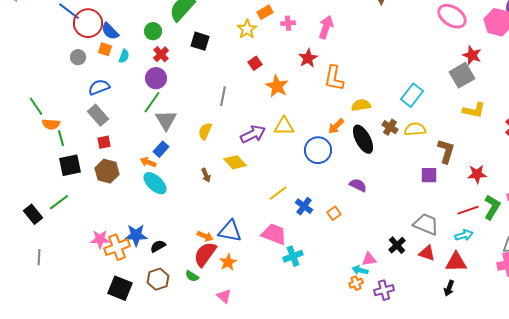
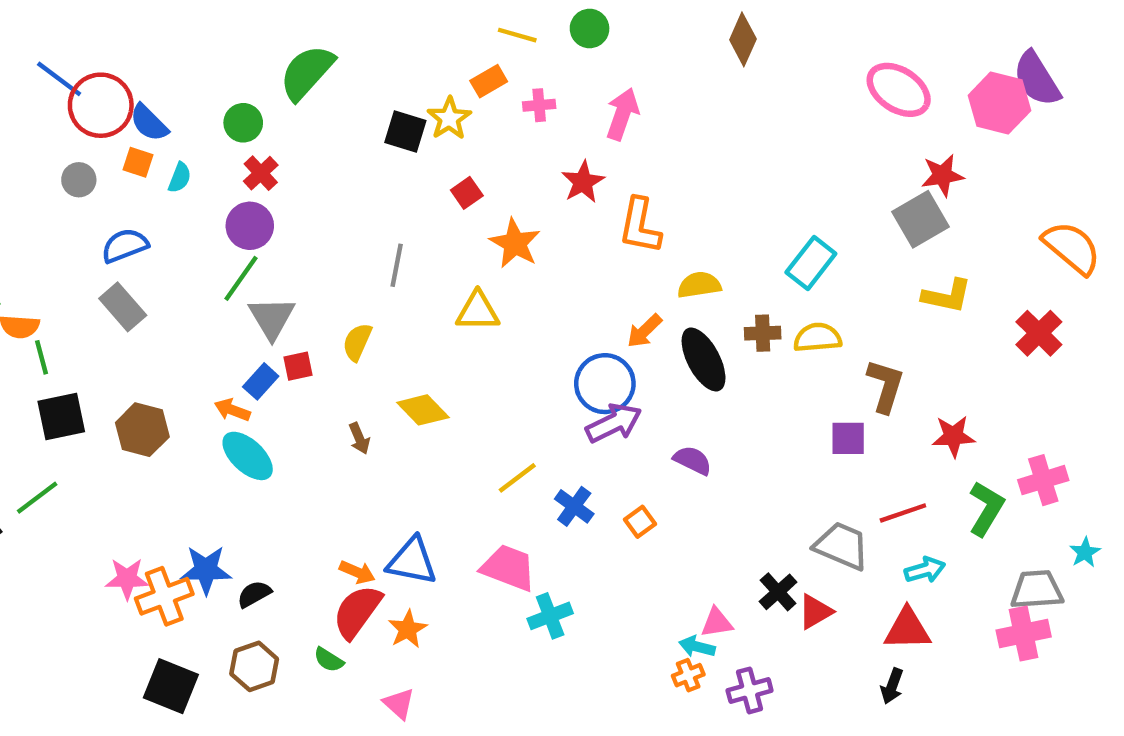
black square: (200, 41) -> (405, 132), moved
red star: (472, 55) -> (942, 175), turned -30
yellow triangle: (284, 126) -> (478, 311), moved
brown cross: (390, 127) -> (763, 333), turned -35
purple arrow: (253, 134) -> (614, 423), moved
red square: (104, 142) -> (298, 366), moved
red line: (468, 210) -> (903, 513), moved
red triangle: (427, 253) -> (815, 612), moved, turned -48

